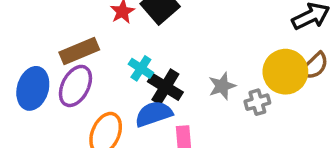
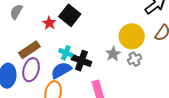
yellow circle: (285, 72) -> (132, 36), moved
blue semicircle: (154, 114) -> (61, 70), moved

